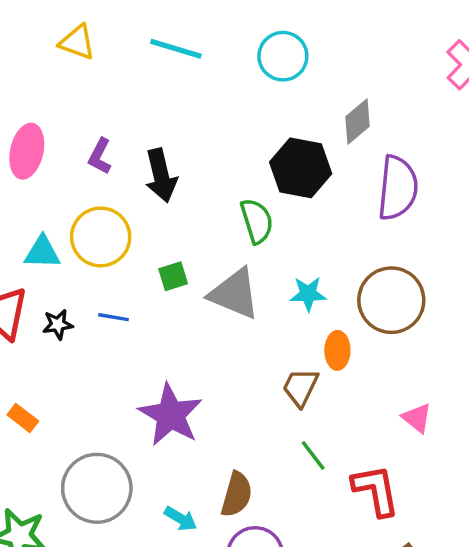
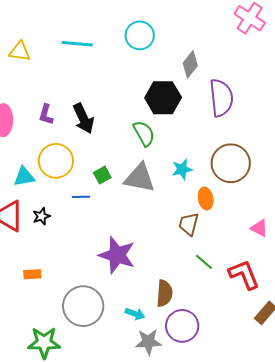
blue line: (113, 317) -> (81, 197), moved
orange rectangle: (23, 418) -> (32, 274), turned -30

